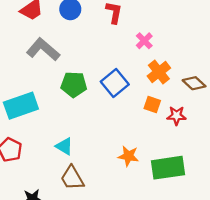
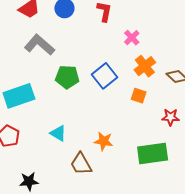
red star: (176, 116) -> (171, 117), moved
orange star: (128, 156) -> (104, 141), moved
brown trapezoid: (72, 178) -> (81, 164), moved

